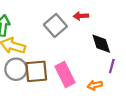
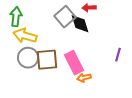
black diamond: (101, 44) -> (80, 24), moved
orange arrow: (95, 85) -> (84, 78), moved

